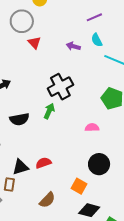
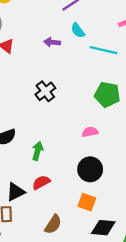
black cross: (60, 87) -> (45, 91), size x0.7
green arrow: (49, 111) -> (37, 151), moved
black circle: (99, 164) -> (90, 169), moved

